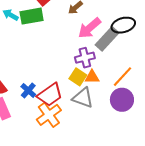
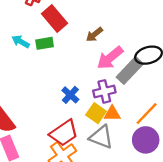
green rectangle: (32, 16) -> (45, 43), size x0.7
blue cross: (28, 90) -> (70, 95), moved

